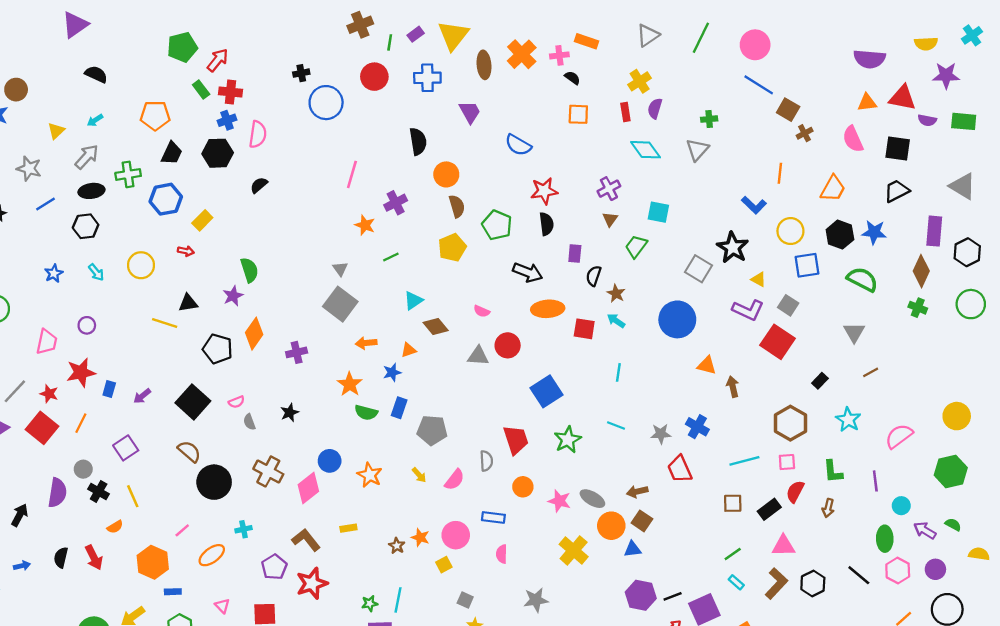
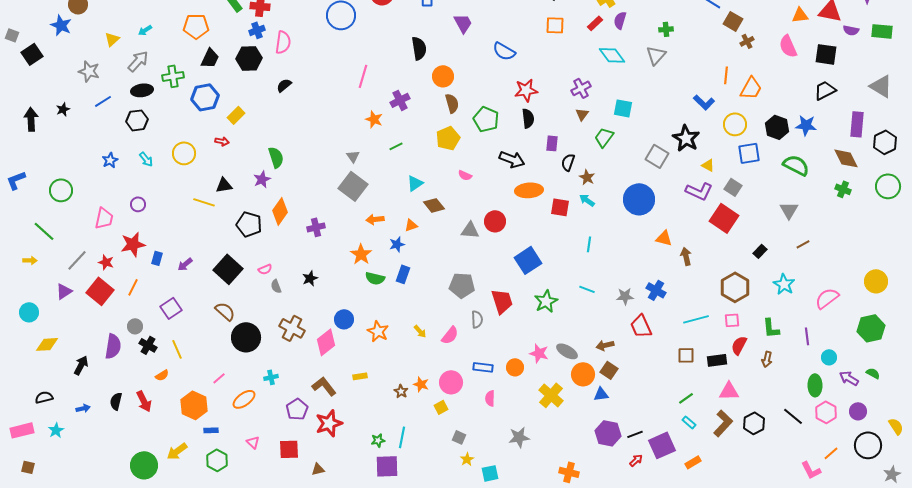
red rectangle: (625, 112) -> (595, 23), turned 56
orange trapezoid: (833, 189) -> (751, 88), moved
brown diamond: (921, 271) -> (846, 158), turned -52
pink semicircle: (482, 311) -> (465, 175), moved
gray pentagon: (432, 430) -> (462, 285), moved
orange circle: (523, 487) -> (515, 367), moved
black rectangle: (769, 509) -> (717, 360), turned 30
yellow semicircle: (979, 554) -> (896, 426), moved, turned 48

